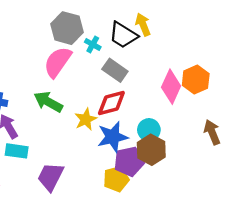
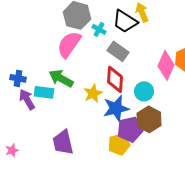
red diamond: (111, 103) -> (115, 79), turned -72
cyan circle: (149, 130) -> (144, 91), moved
cyan rectangle: (17, 151) -> (44, 92), moved
purple trapezoid: (51, 177) -> (63, 142), turned -40

